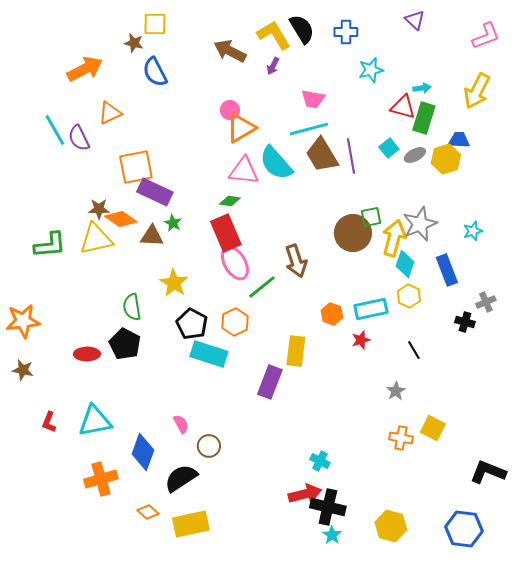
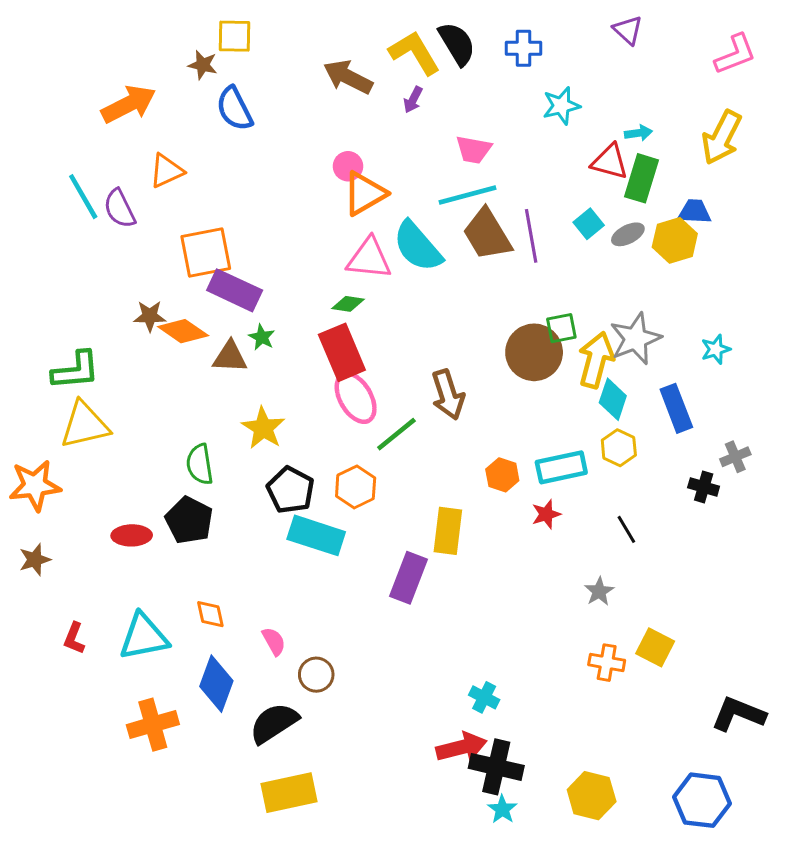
yellow triangle: (96, 239) -> (85, 425), moved
brown star: (23, 370) -> (35, 560), turned -30
orange diamond: (148, 512) -> (210, 614), moved, turned 35

